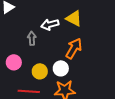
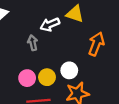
orange arrow: (74, 48) -> (96, 44), moved
pink circle: (14, 62) -> (27, 78), moved

